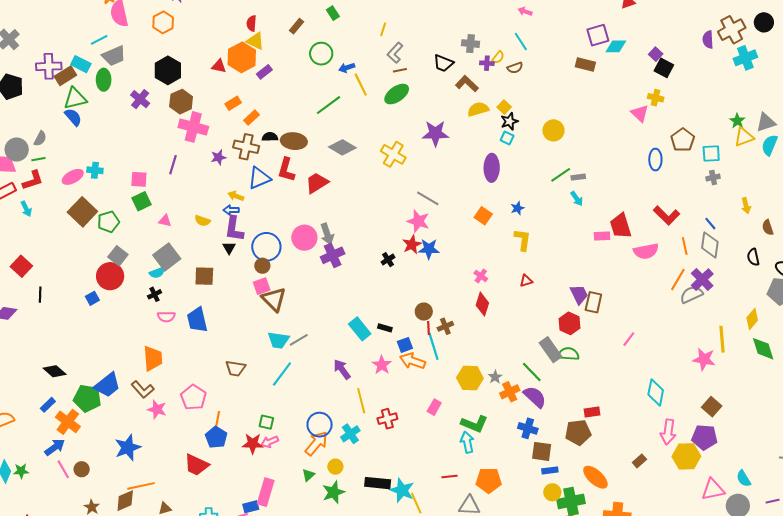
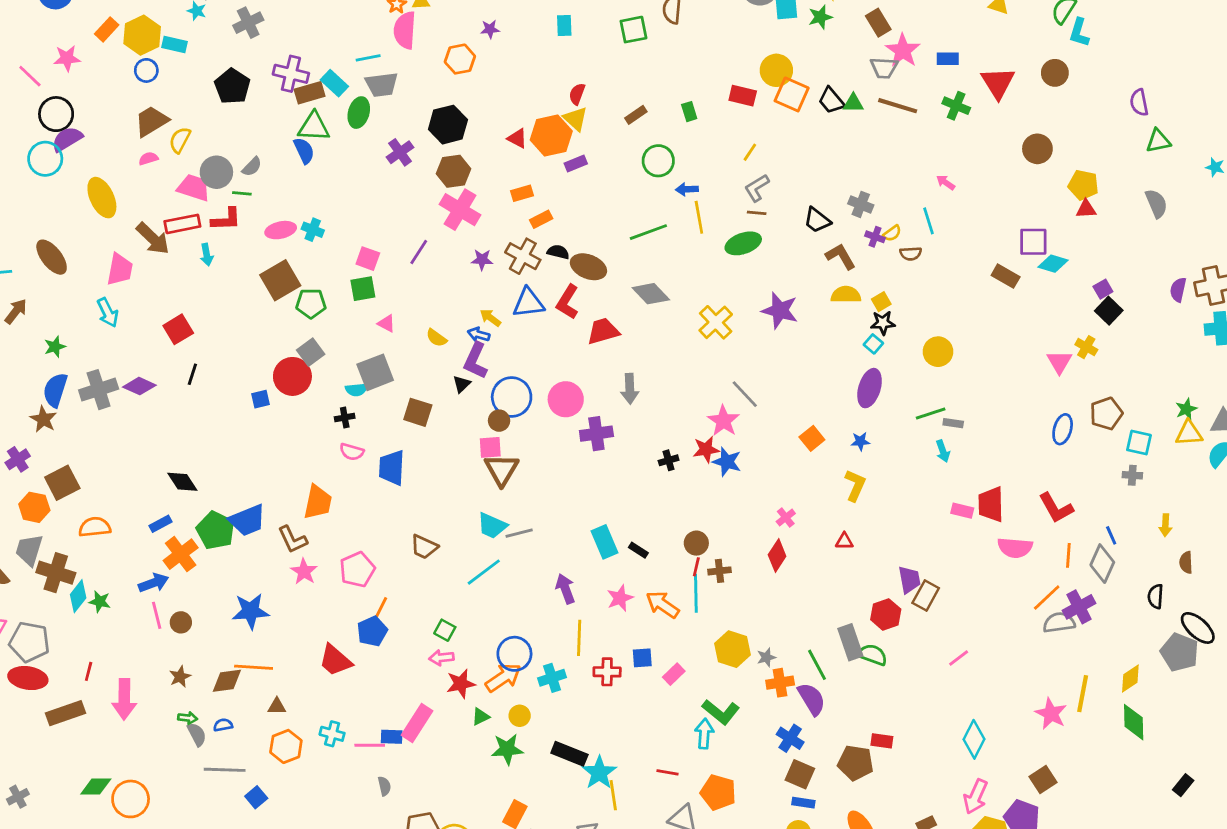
purple ellipse: (492, 168) -> (870, 388), moved
gray arrow: (327, 234) -> (630, 389), moved
blue square: (405, 345) -> (642, 658), moved
red star: (253, 444) -> (461, 684), moved, turned -30

